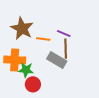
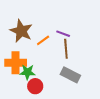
orange line: (43, 39) -> (43, 40), turned -40
gray rectangle: (57, 60) -> (70, 75), moved

